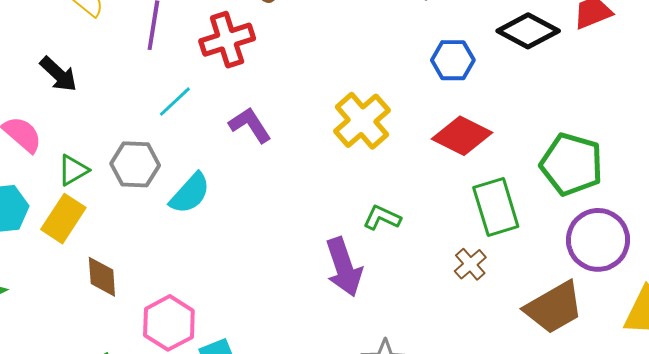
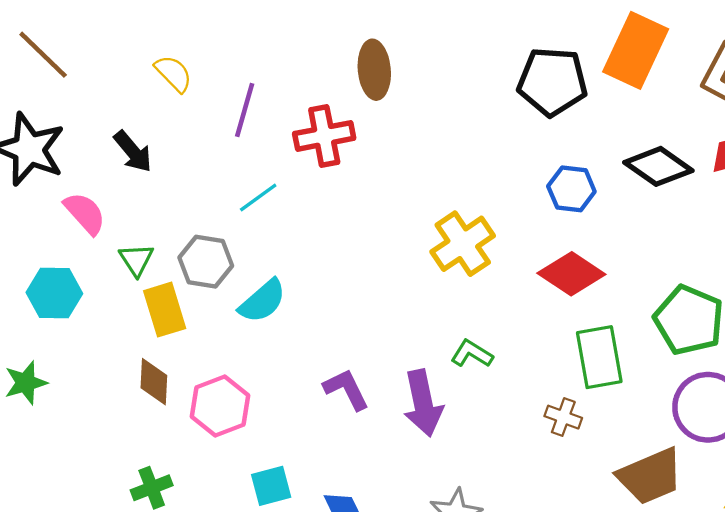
purple L-shape: (250, 125) -> (346, 389), moved
green triangle: (73, 170) -> (136, 260), turned -40
yellow rectangle: (63, 219) -> (165, 310), moved, turned -57
brown cross: (470, 264) -> (563, 417), turned -36
pink hexagon: (169, 323) -> (220, 406), moved

